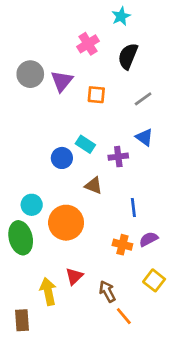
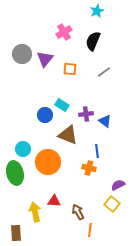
cyan star: (121, 16) -> (97, 11), moved
blue triangle: (144, 137) -> (105, 121), moved
brown triangle: (94, 186) -> (68, 135), size x1.5
purple semicircle: (149, 239) -> (118, 185), moved
orange cross: (122, 245) -> (89, 168), moved
red triangle: (74, 276) -> (54, 201), turned 48
orange line: (124, 316) -> (90, 230), turned 48

